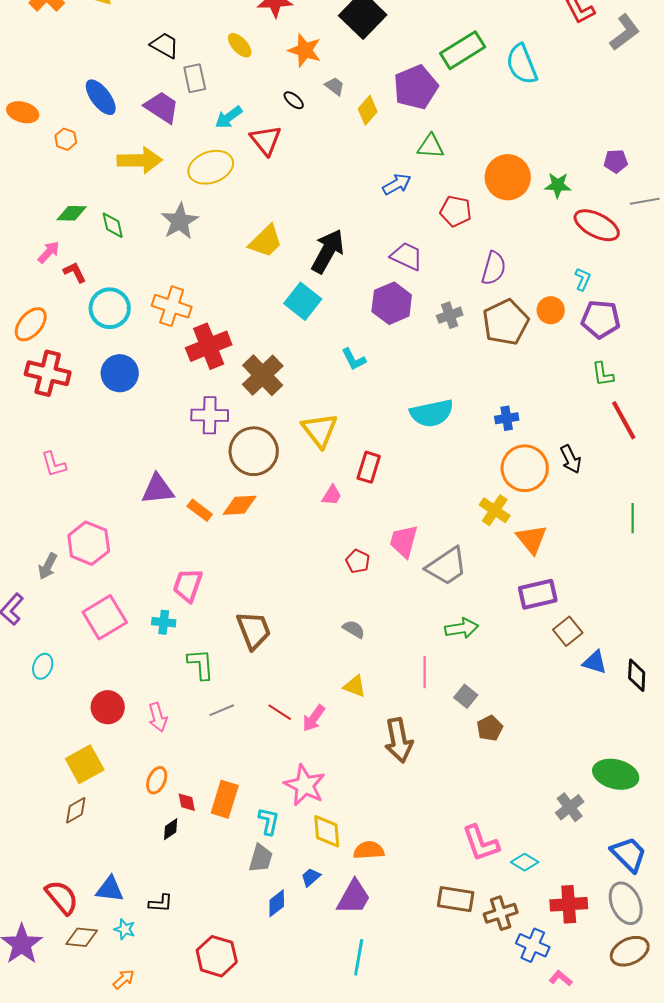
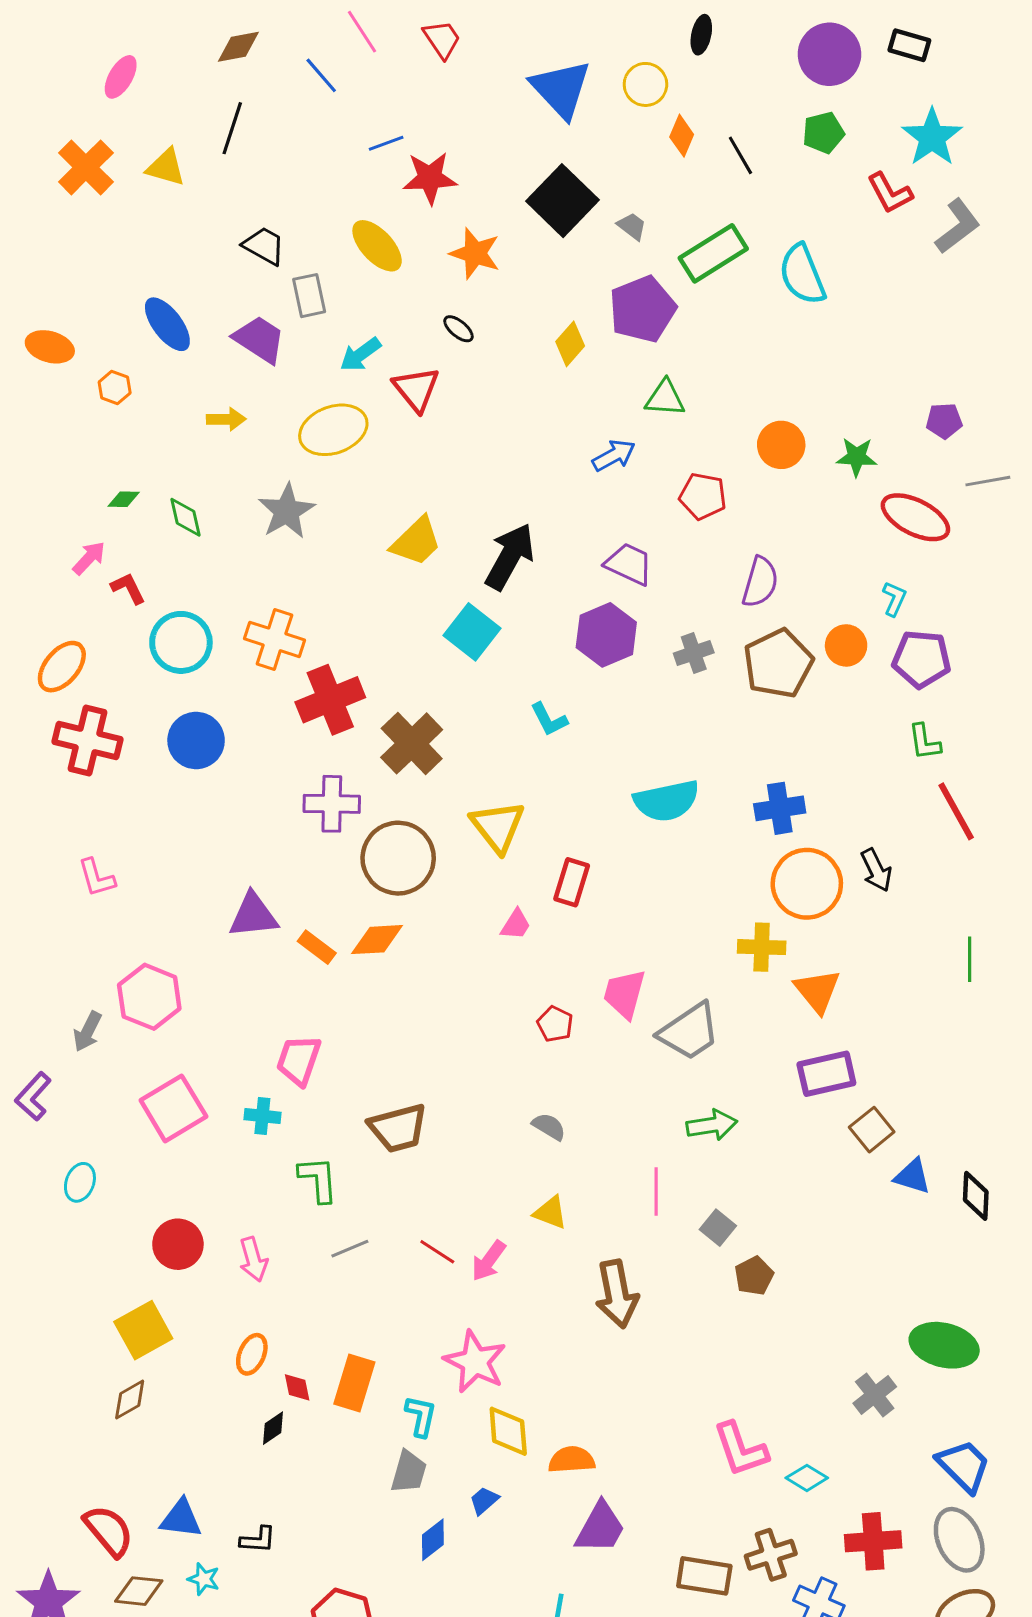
yellow ellipse: (240, 45) -> (377, 246), size x1.4
gray trapezoid: (335, 86) -> (632, 226), moved
yellow arrow: (140, 160) -> (226, 419), size x0.6
orange circle: (508, 177) -> (781, 445), size x0.7
green diamond: (72, 213) -> (124, 499), size x0.7
blue cross: (507, 418) -> (780, 808), size x1.4
yellow cross: (495, 510) -> (762, 947), turned -32
brown trapezoid: (254, 630) -> (398, 1128), turned 96
purple trapezoid: (354, 897) -> (600, 1528), moved
brown rectangle: (456, 899) -> (704, 1576), moved

